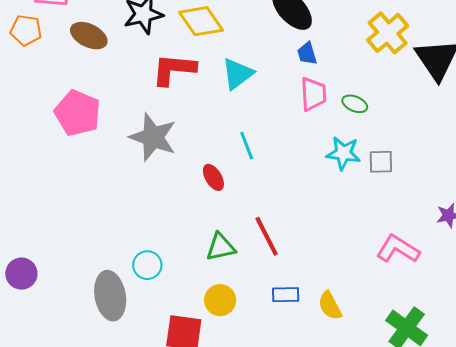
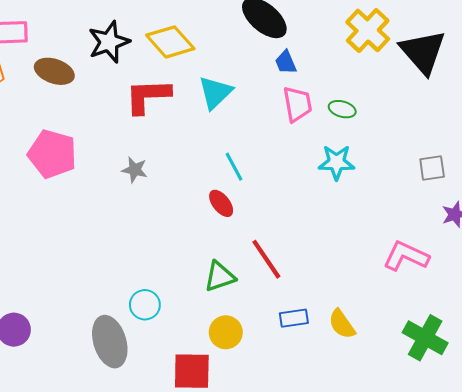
gray star: (153, 137) -> (135, 170), size x0.5
gray square: (381, 162) -> (432, 168), moved
red ellipse: (213, 177) -> (221, 203), moved

